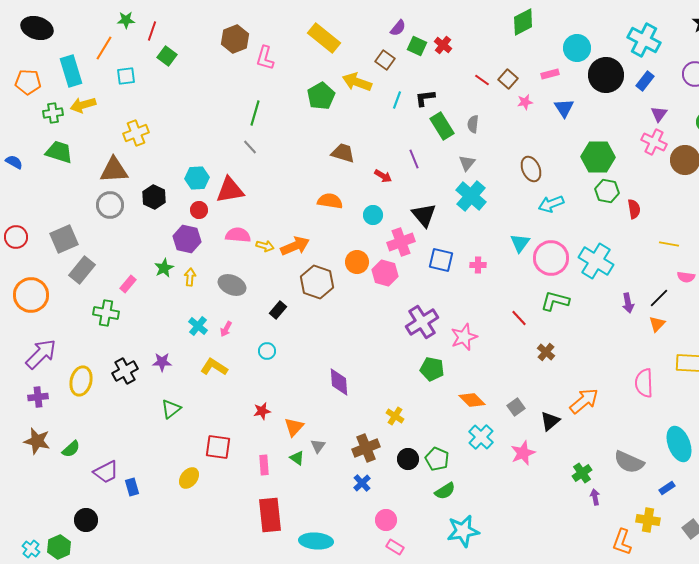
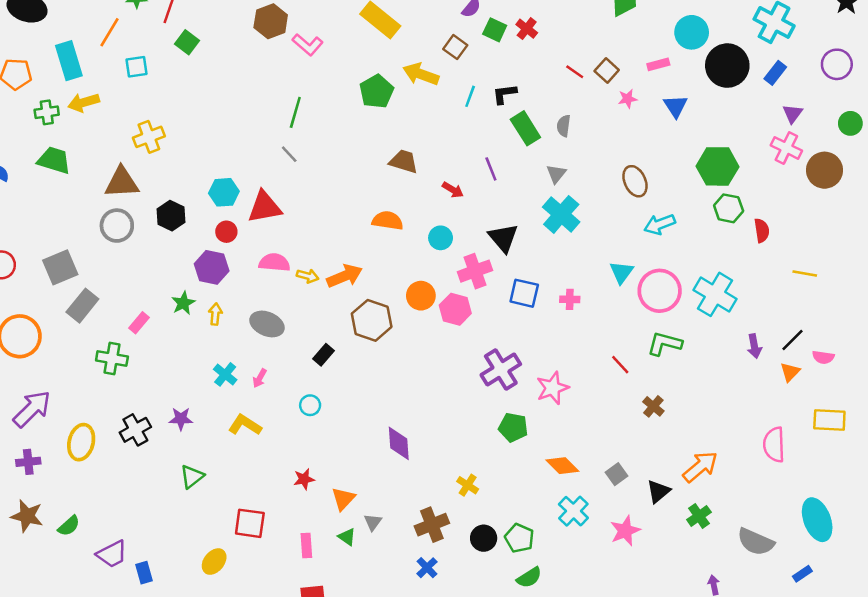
pink L-shape: (265, 58) -> (308, 45), turned -65
pink semicircle: (686, 277) -> (823, 357), moved
green cross: (582, 473) -> (699, 516), moved

